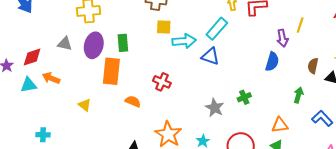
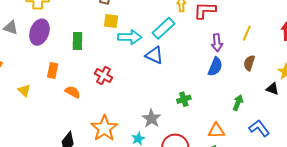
purple arrow: (282, 38) -> (217, 43), moved
green rectangle: (123, 43) -> (78, 41), moved
brown semicircle: (313, 66) -> (249, 63), moved
orange rectangle: (111, 71) -> (53, 71), moved, size x0.6
gray star: (215, 108) -> (151, 118), moved

